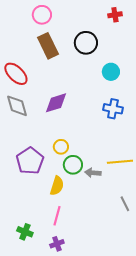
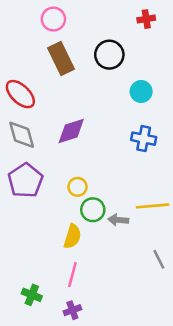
purple pentagon: (30, 161) -> (25, 181), moved

